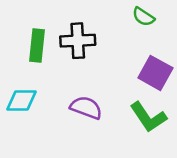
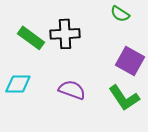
green rectangle: (37, 45) -> (31, 38), turned -60

